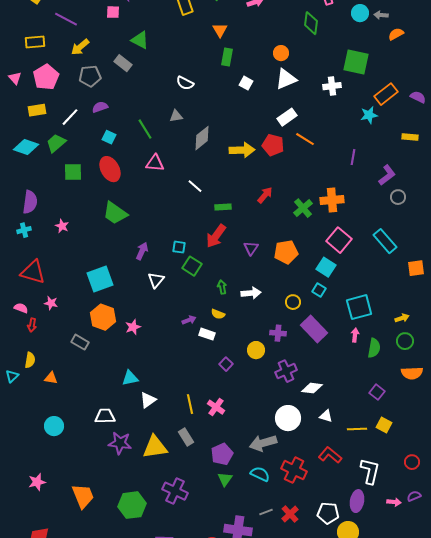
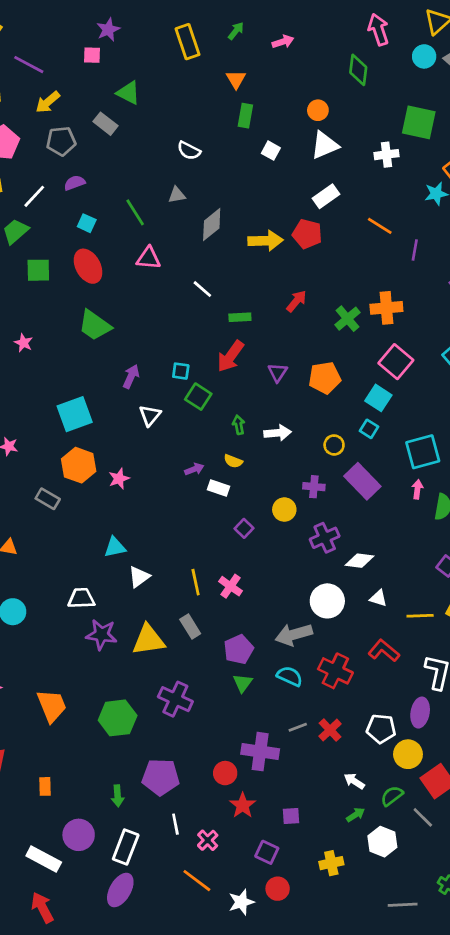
orange line: (305, 139) -> (380, 226), moved

